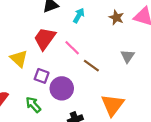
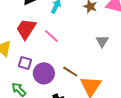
brown line: (91, 66) -> (70, 72), moved

